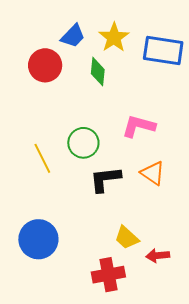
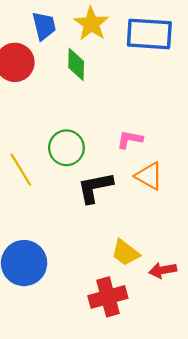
blue trapezoid: (73, 36) -> (44, 26), turned -52
pink L-shape: (139, 126) -> (130, 139), moved, size x0.7

